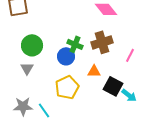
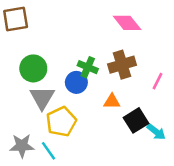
gray triangle: (27, 68) -> (42, 98), moved, size x1.5
black square: (113, 86) -> (136, 120), turned 30
yellow pentagon: (67, 87) -> (61, 122), moved

